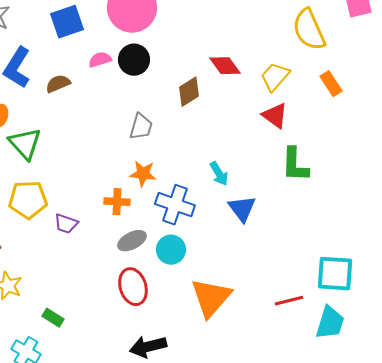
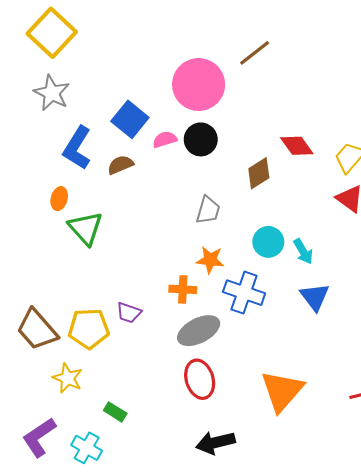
blue square: (67, 22) -> (130, 119), moved, turned -32
cyan arrow: (219, 174) -> (303, 251), moved
yellow pentagon: (28, 200) -> (89, 329), moved
gray ellipse: (132, 241) -> (199, 331), size x1.4
cyan circle: (171, 250) -> (268, 242), moved

